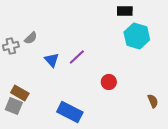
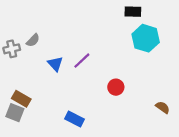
brown semicircle: (153, 101) -> (163, 107), turned -32
blue rectangle: (70, 112) -> (74, 119), size x0.7

